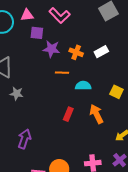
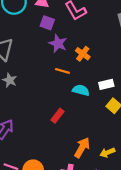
white rectangle: (101, 52) -> (106, 84), moved
orange arrow: (96, 114) -> (82, 148), moved, turned 42

